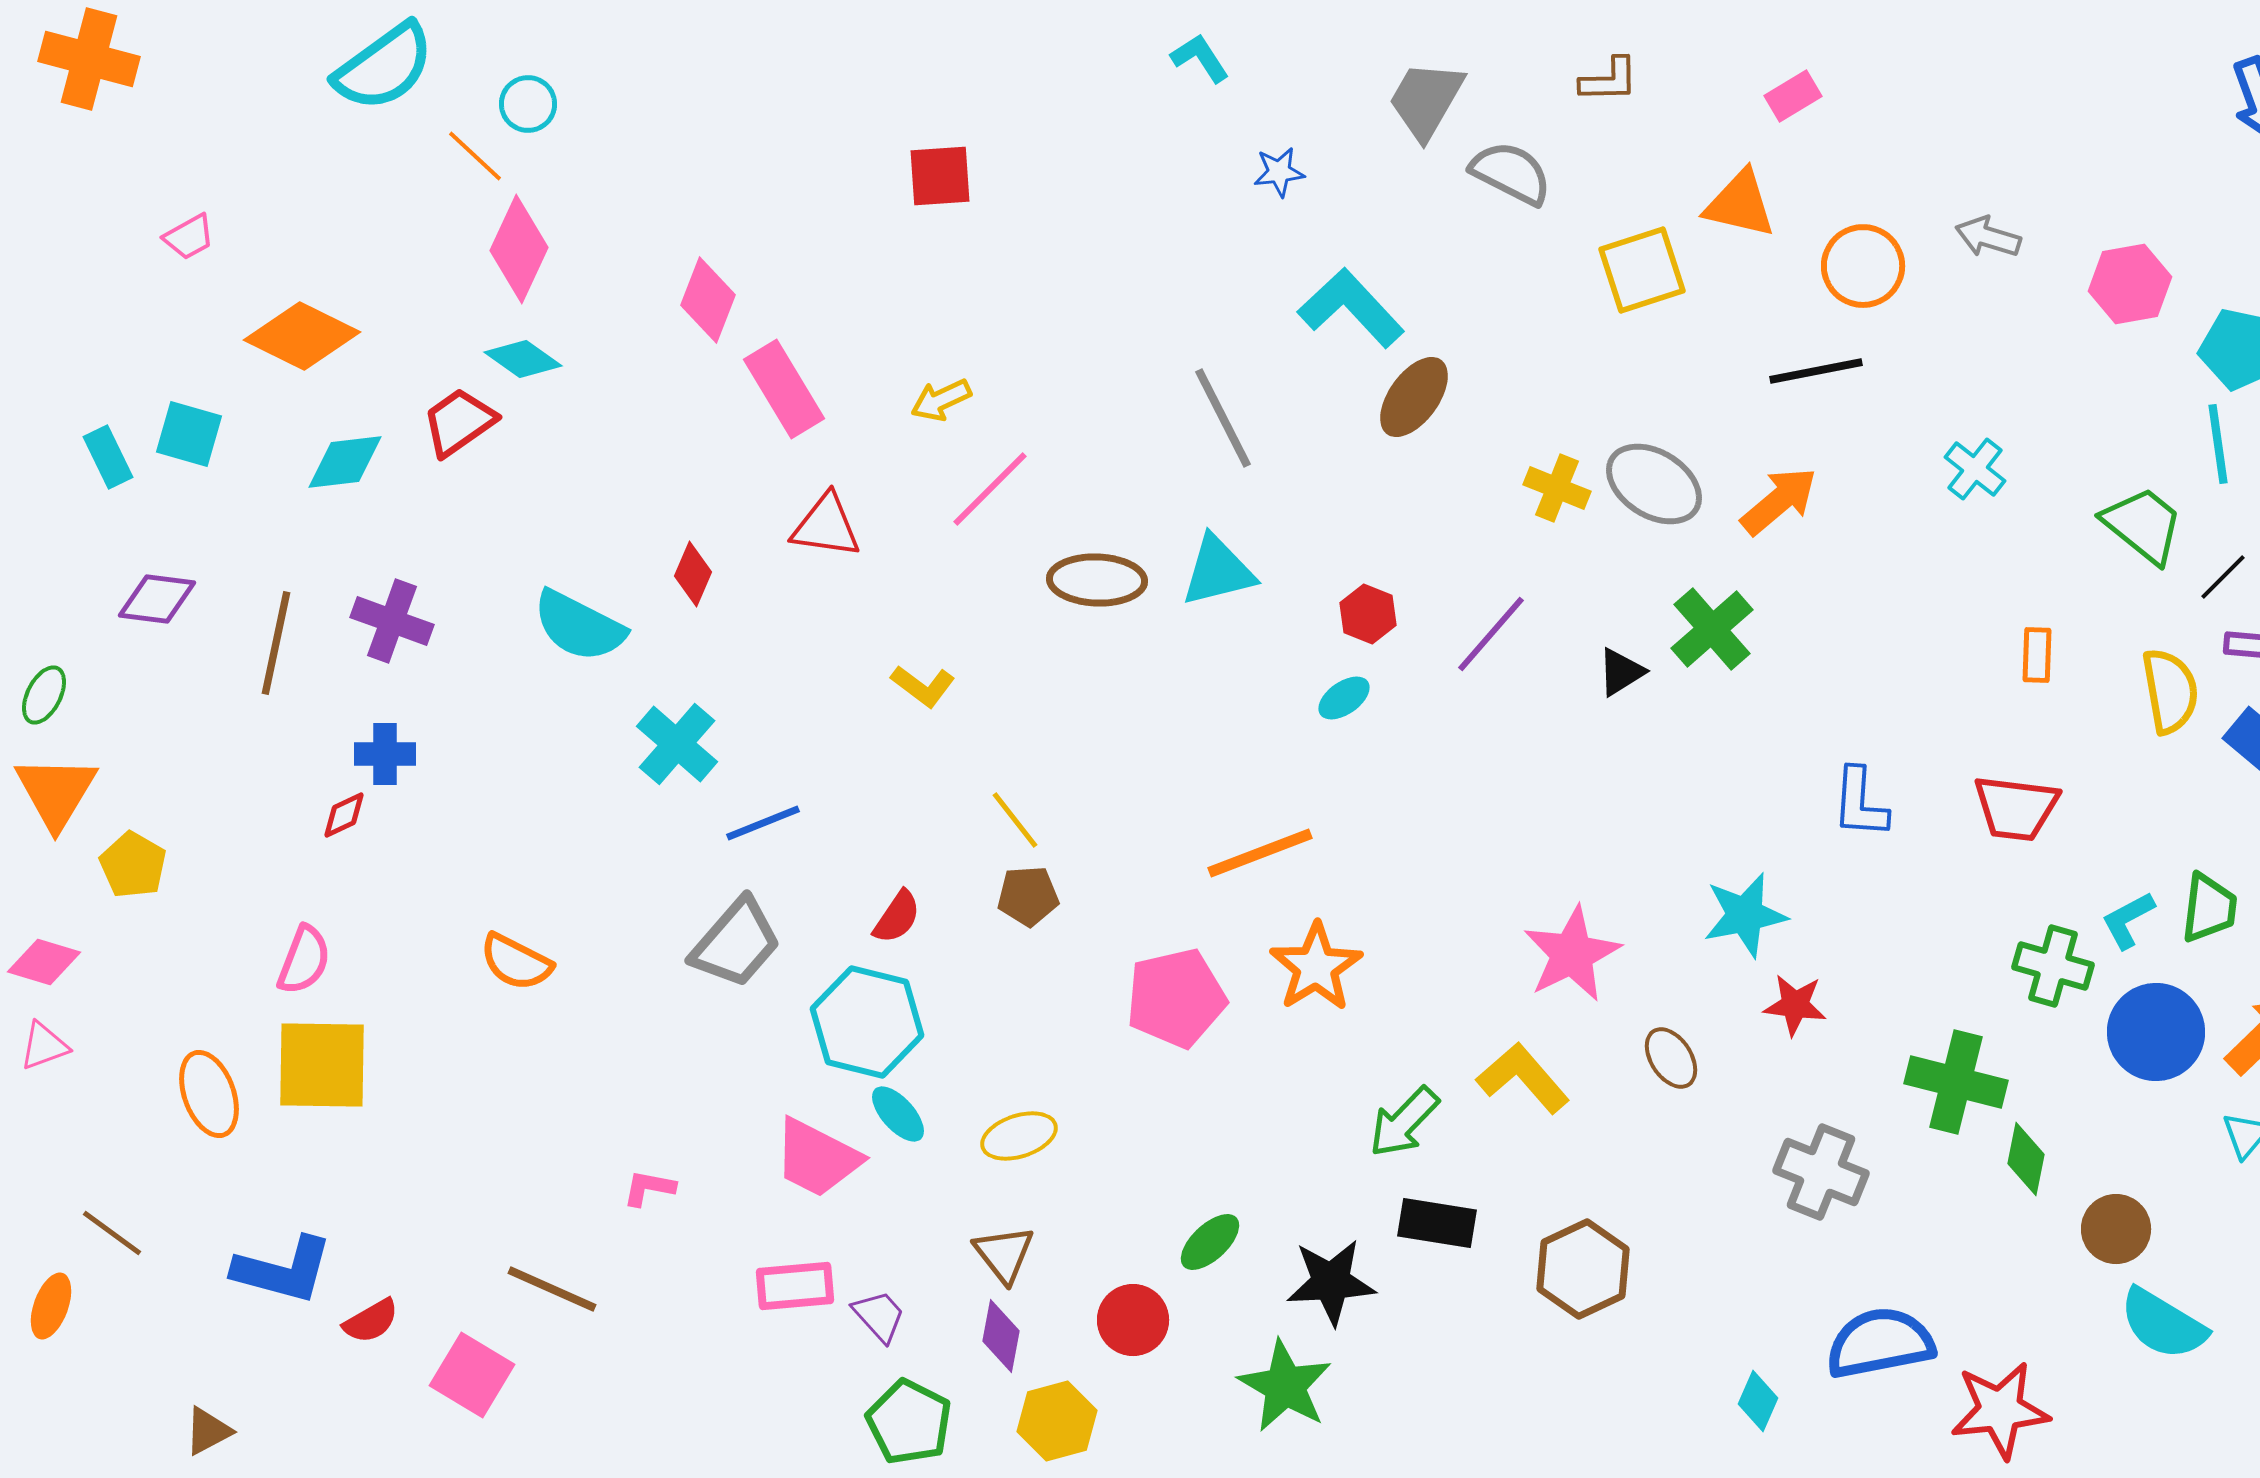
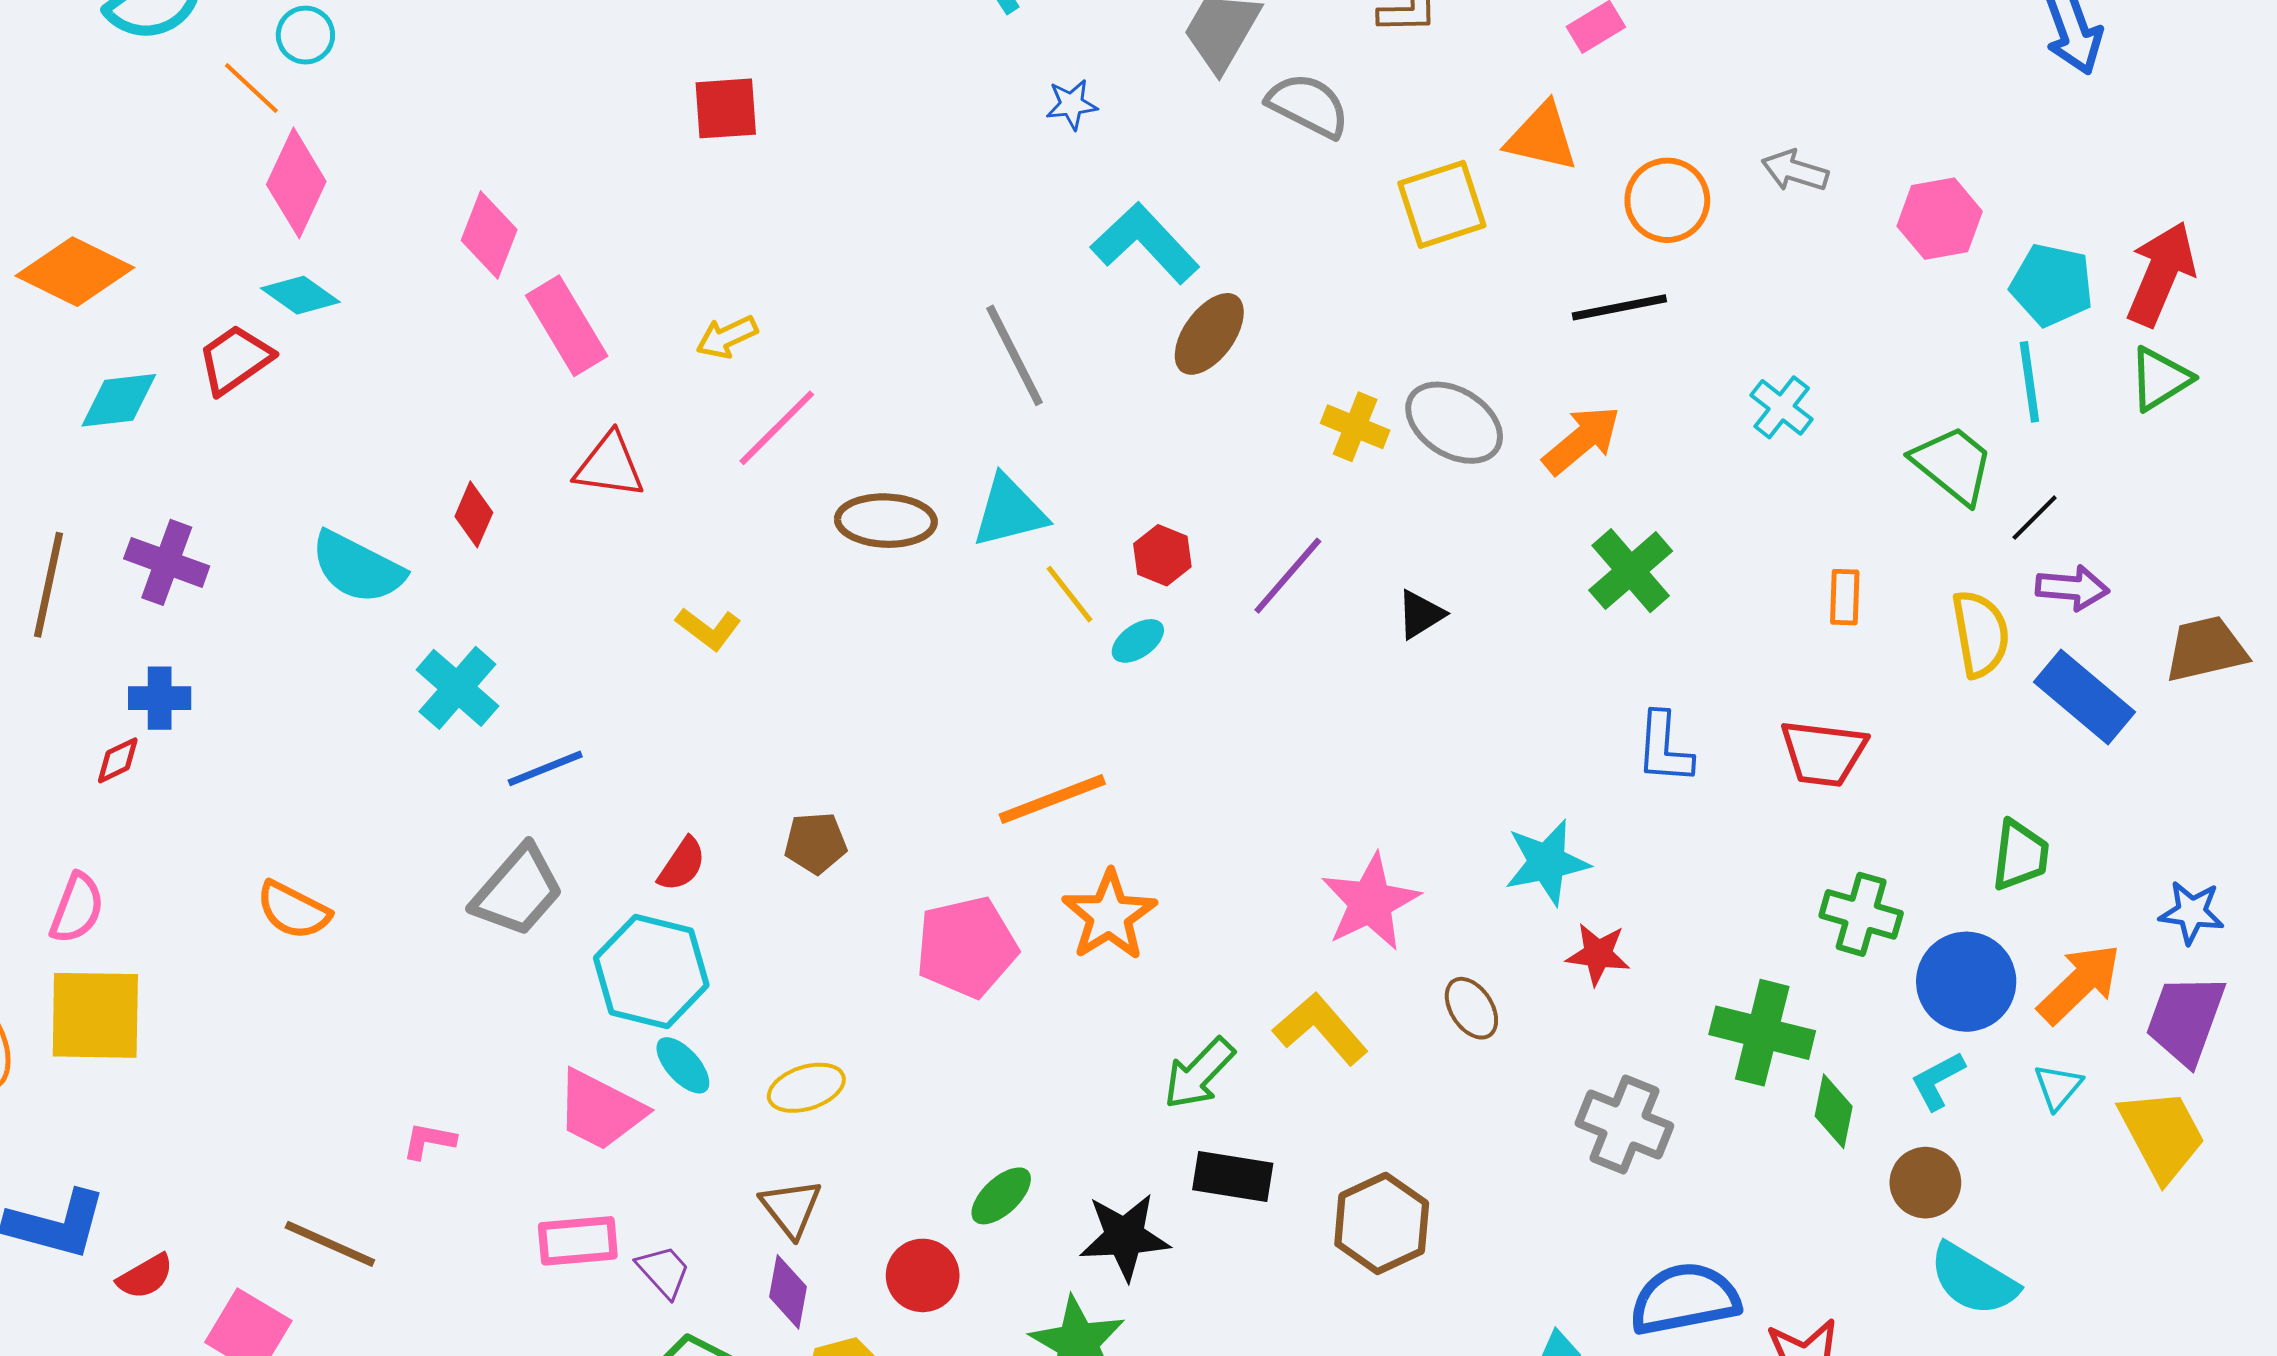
green cross: (1712, 629) -> (1631, 571), moved
yellow line: (1015, 820) -> (1070, 594), moved
cyan L-shape: (2128, 920) -> (1938, 1081), moved

